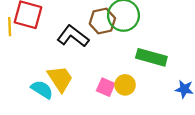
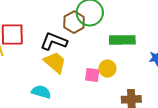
yellow trapezoid: (60, 79) -> (55, 62), moved

